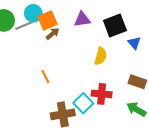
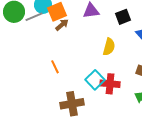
black square: (115, 26) -> (123, 17), size x0.7
cyan square: (83, 103) -> (95, 80), moved

